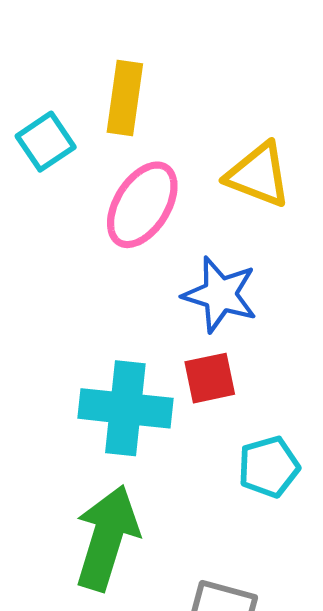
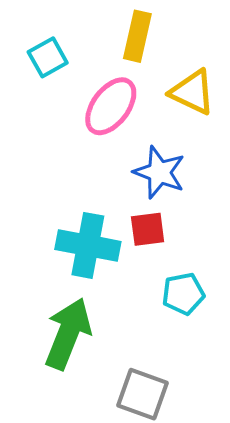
yellow rectangle: (125, 98) -> (137, 36), moved

